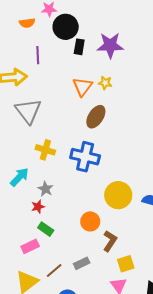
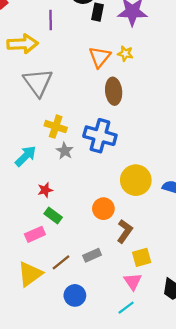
brown ellipse: (96, 117) -> (114, 91), turned -40
gray star: (46, 189) -> (65, 151), moved

